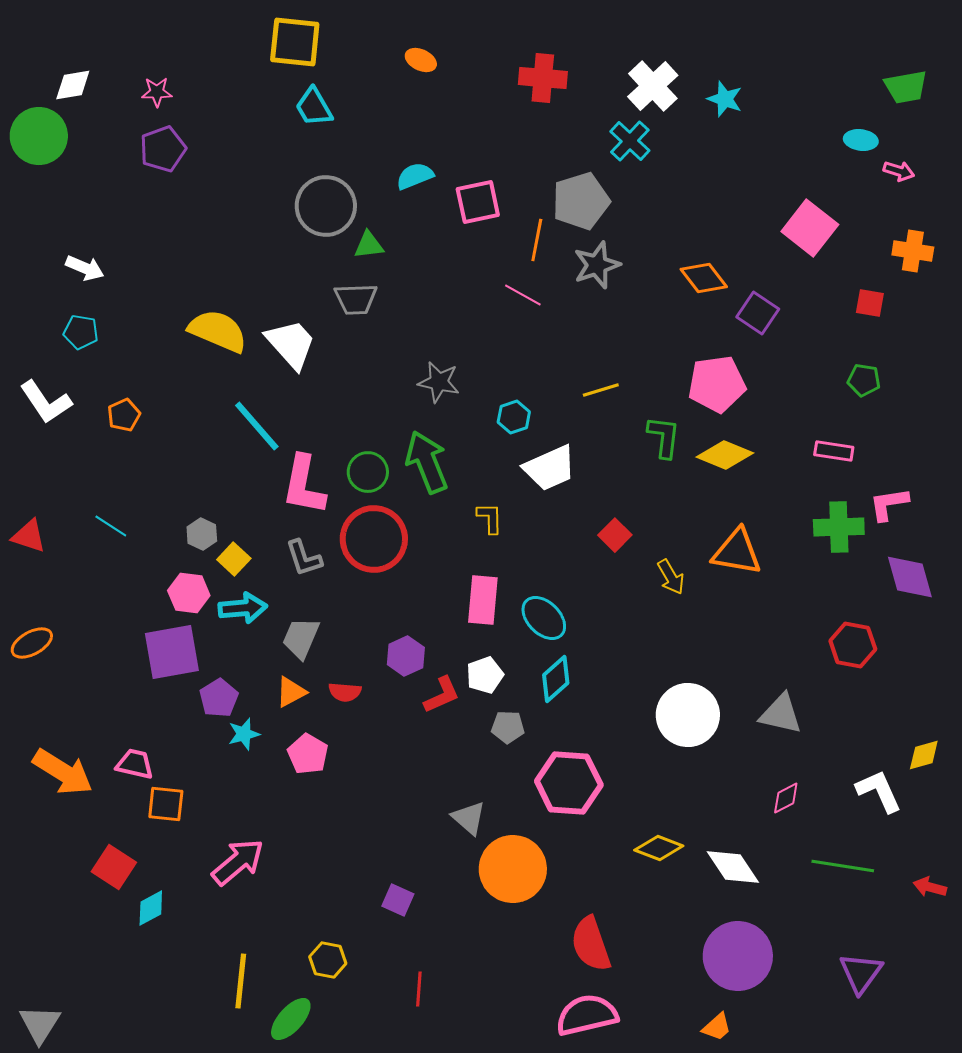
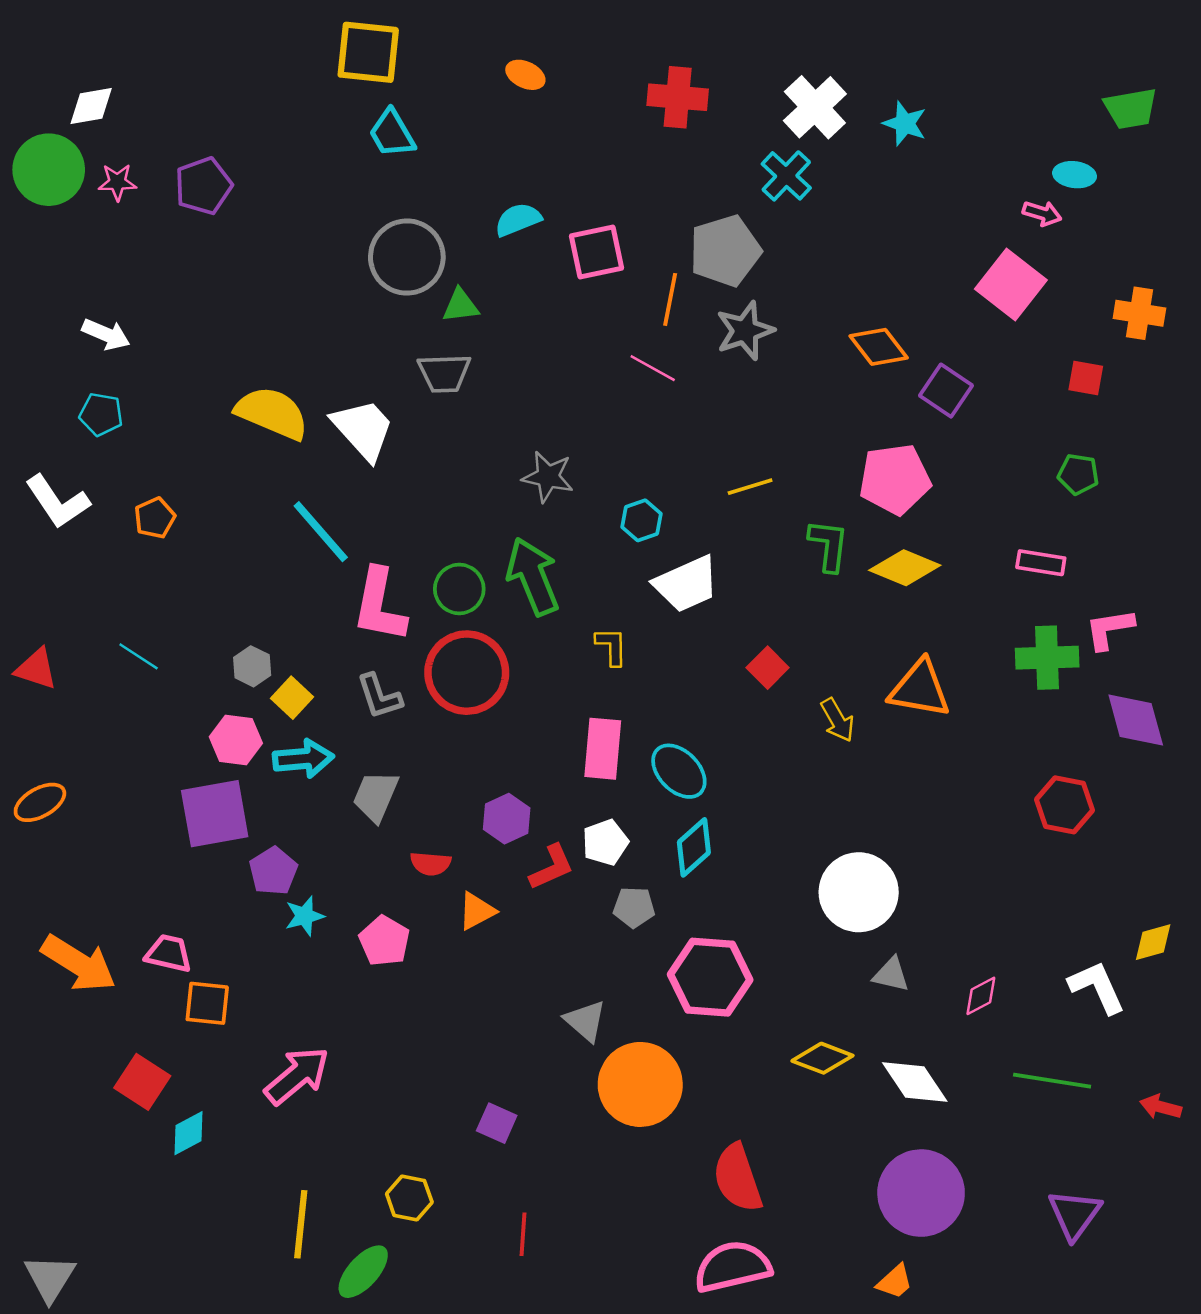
pink star: (157, 92) -> (117, 182), moved
pink arrow: (899, 171) -> (1042, 213), moved
orange triangle: (291, 692) -> (477, 911), moved
gray triangle: (781, 714) -> (891, 975), moved, size x0.7

